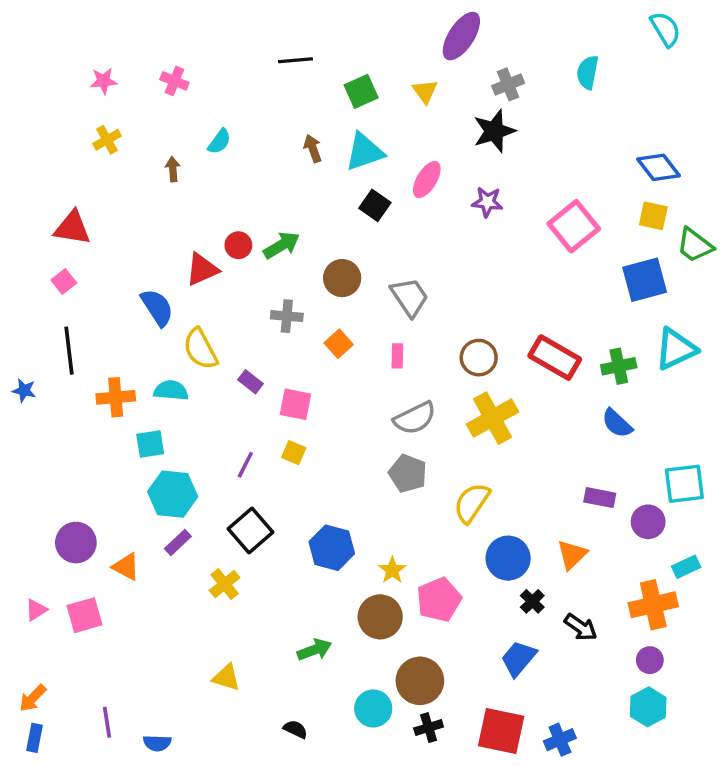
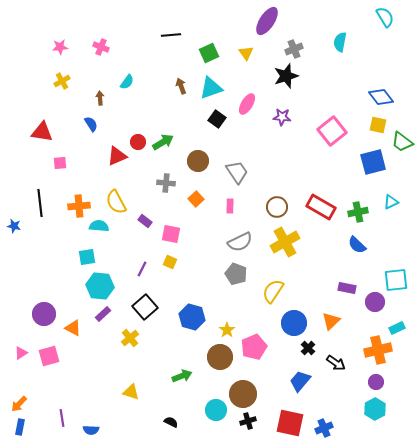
pink square: (64, 282) -> (60, 163), moved, turned 32
blue semicircle: (157, 307) -> (91, 124), moved, size x0.7
cyan triangle: (676, 349) -> (391, 202), size x0.6
orange cross: (116, 397) -> (79, 206), moved

